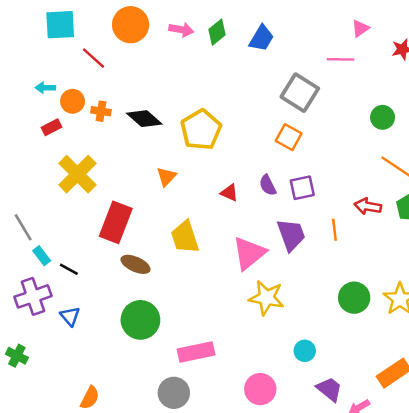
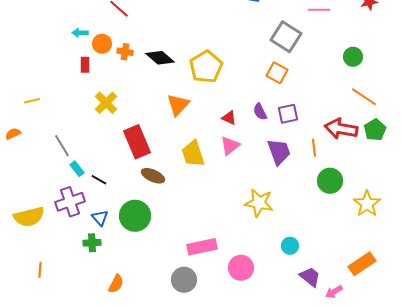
red rectangle: (52, 127) -> (85, 65), turned -63
yellow cross: (77, 174) -> (106, 103), size x0.7
orange triangle: (166, 177) -> (178, 105), size x1.4
red arrow: (368, 206) -> (341, 129), size x1.5
red rectangle: (116, 222) -> (137, 142), turned -44
pink triangle: (249, 253) -> (230, 146), moved, size x0.7
green circle: (354, 298) -> (330, 181), moved
green circle: (140, 320) -> (135, 216), moved
green cross: (17, 356) -> (92, 243), moved, turned -30
pink circle: (260, 389) -> (241, 268), moved

